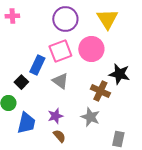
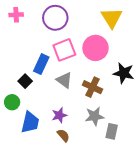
purple circle: (65, 19) -> (55, 18), moved
brown cross: (100, 91) -> (92, 87), moved
gray star: (90, 117) -> (94, 116), turned -30
gray rectangle: (118, 139) -> (112, 131), moved

